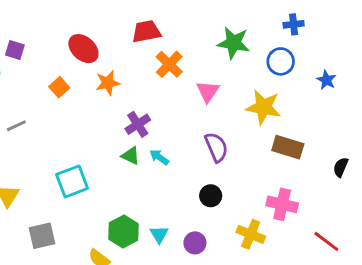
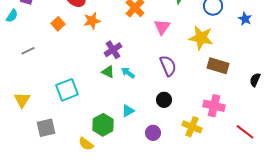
cyan triangle: (159, 234) -> (128, 111), moved, turned 32

